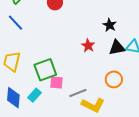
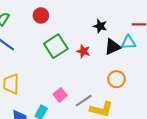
green square: (45, 70) -> (56, 46), moved
pink square: (57, 83) -> (60, 95), turned -32

